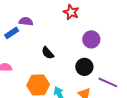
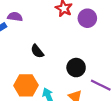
purple circle: (91, 39) -> (87, 18), moved

